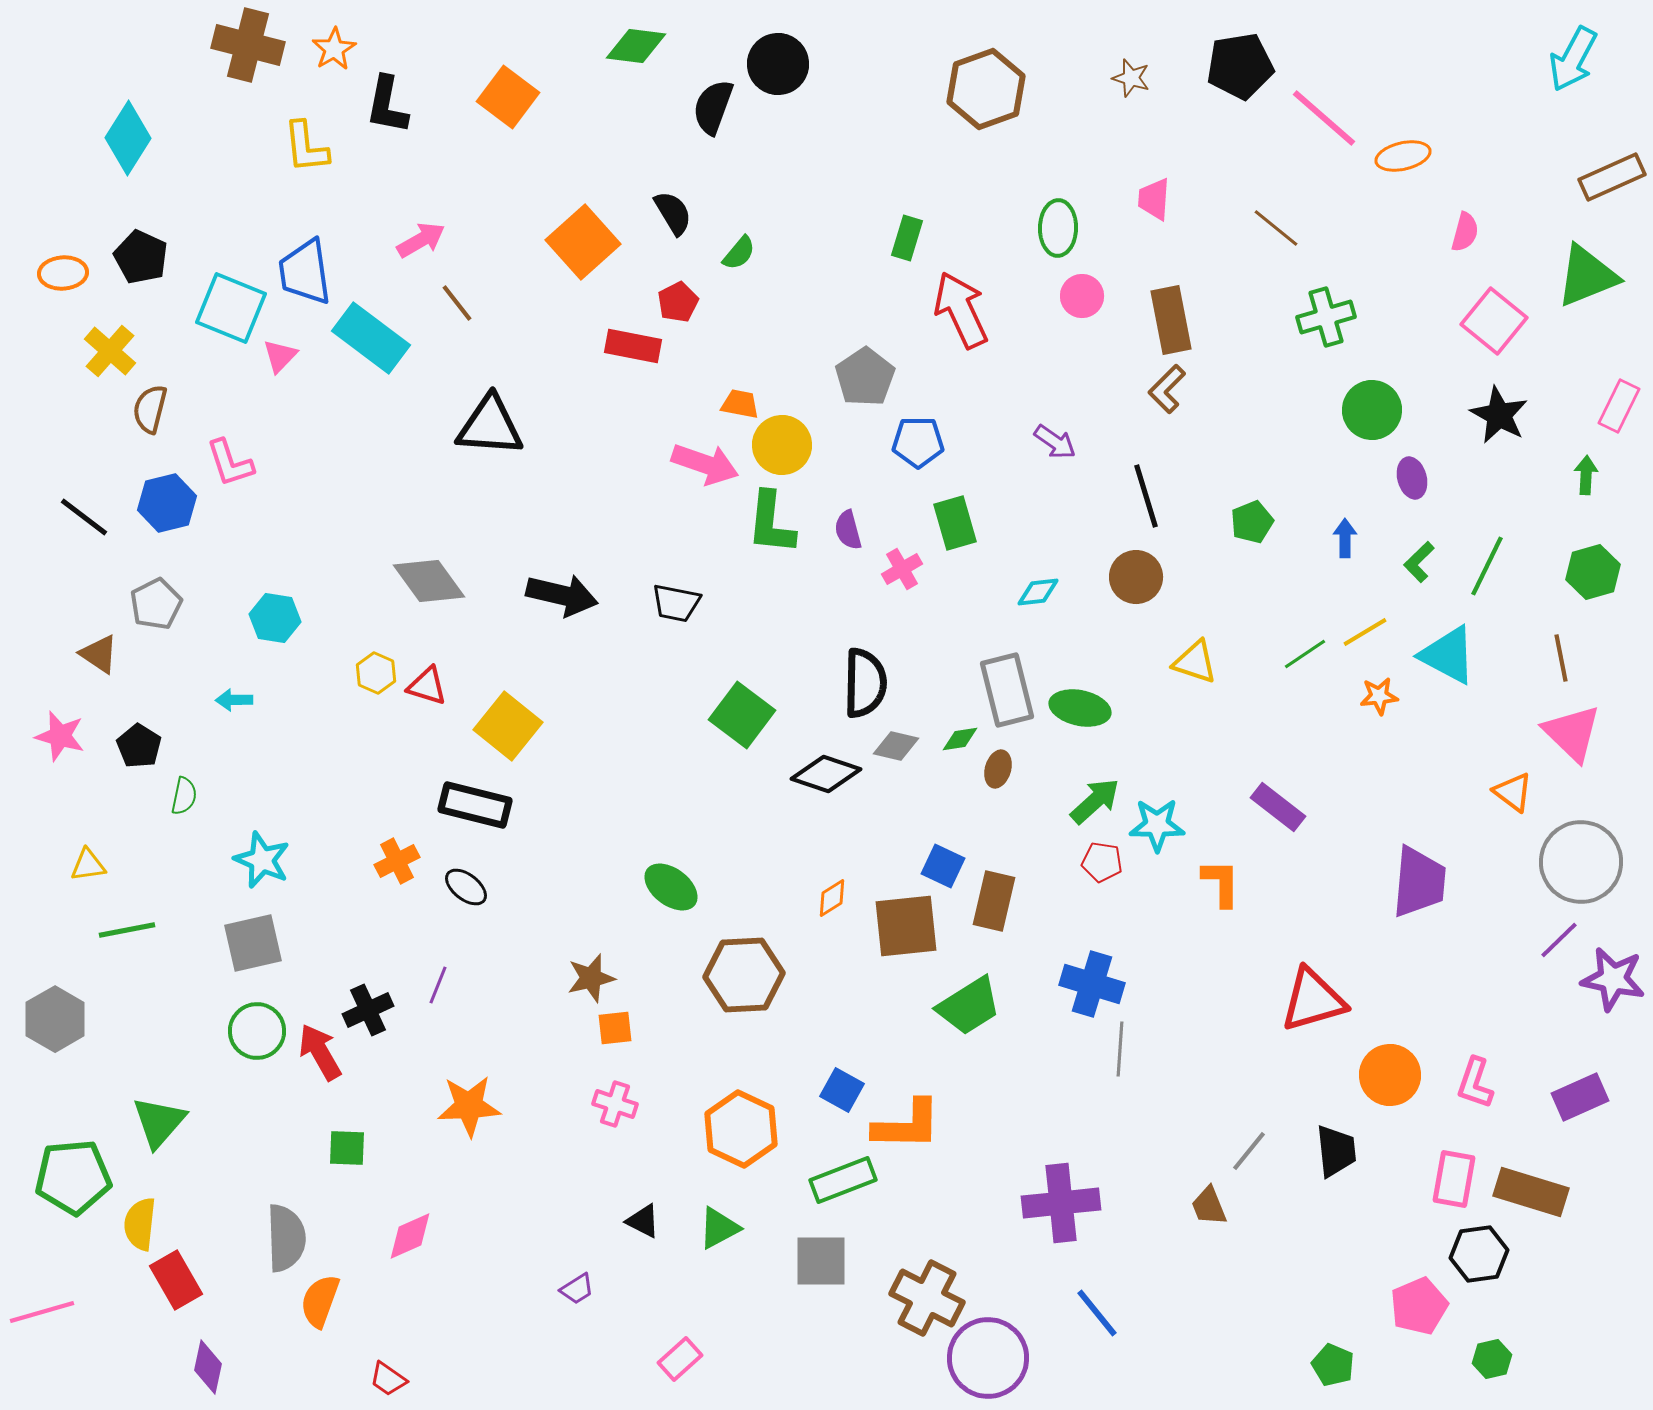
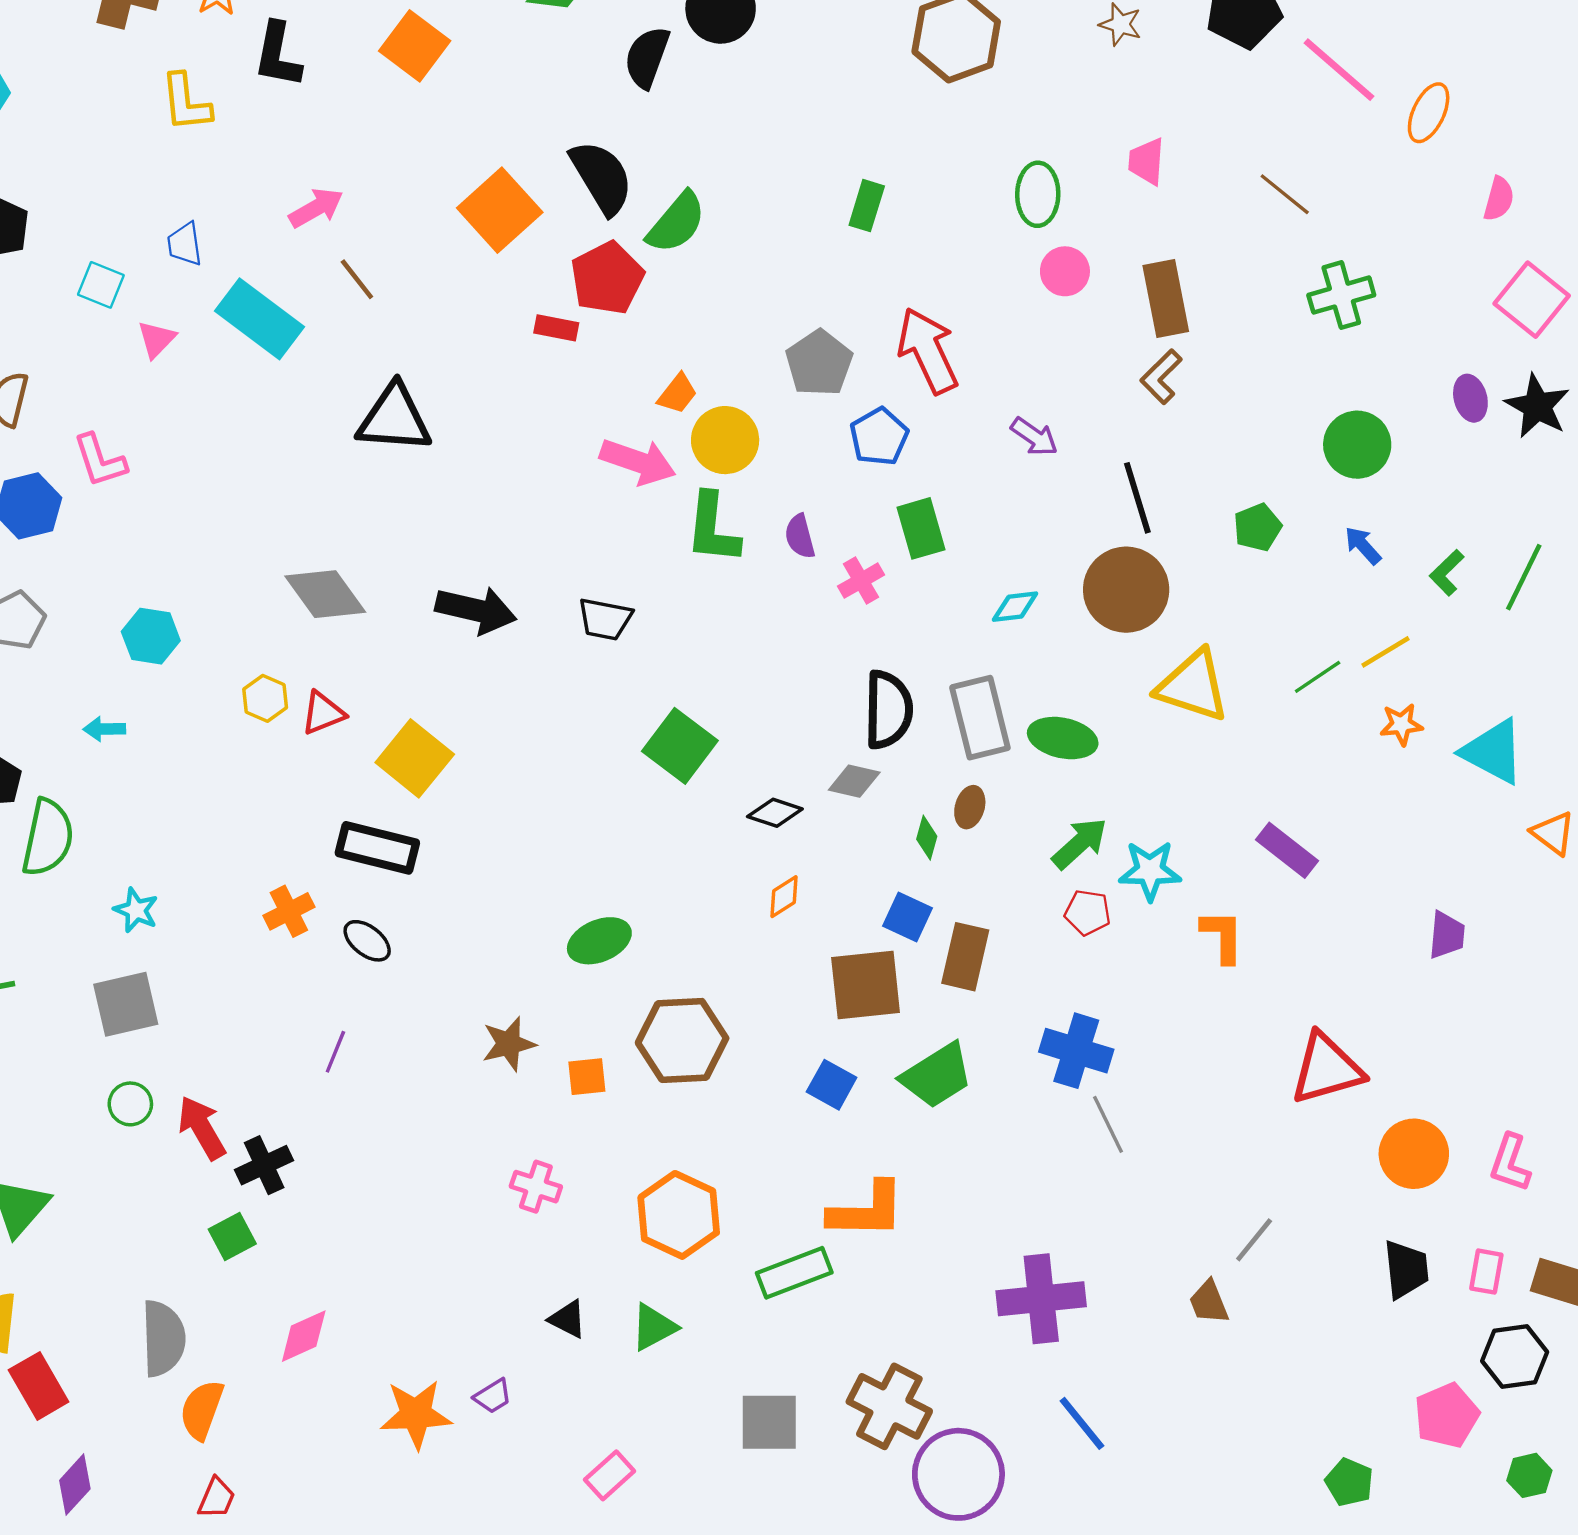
orange ellipse: (1403, 156) -> (1429, 113), turned -52
black semicircle: (673, 213) -> (602, 177), size x1.5
green semicircle: (739, 253) -> (676, 223), size x1.6
blue trapezoid: (305, 272) -> (185, 244), size x0.6
red pentagon: (678, 302) -> (607, 278), size x1.6
cyan square: (231, 308) -> (101, 285), size x0.6
red arrow: (961, 310) -> (928, 351), moved
red rectangle: (633, 346) -> (556, 328), size x0.7
orange trapezoid: (740, 404) -> (678, 394), turned 117
green circle: (1372, 410) -> (1357, 445), moved
blue pentagon: (918, 442) -> (879, 437), turned -30
purple ellipse: (1412, 478) -> (1470, 398), moved
blue arrow: (1345, 538) -> (1363, 545), turned -42
brown circle: (1136, 577) -> (1126, 590), size x1.4
cyan triangle: (1448, 655) -> (1493, 752), moved
yellow triangle: (1195, 662) -> (1193, 686), size x1.5
black semicircle: (865, 683) -> (888, 710), moved
red triangle: (427, 686) -> (323, 713), turned -39
green diamond: (960, 739) -> (927, 838), moved, turned -66
black diamond: (826, 774) -> (775, 813), size x0.7
green semicircle: (184, 796) -> (48, 838), size x1.8
cyan star: (262, 860) -> (136, 910), size x0.7
purple trapezoid: (1419, 882) -> (1447, 935), size x0.6
green ellipse: (671, 887) -> (599, 941), turned -60
orange diamond: (832, 898) -> (784, 897), moved
black cross: (368, 1010) -> (264, 1165), moved
orange square: (615, 1028) -> (587, 1077), moved
green circle: (257, 1031) -> (130, 1104), size x0.7
gray line: (1120, 1049) -> (1108, 1124), turned -30
blue square: (842, 1090) -> (832, 1085), moved
orange star: (469, 1106) -> (416, 1414), moved
green square: (347, 1148) -> (232, 1236), turned -30
black trapezoid: (1336, 1151) -> (1406, 1269), moved
pink rectangle: (1454, 1179) -> (1486, 1272), size x0.7
gray square: (821, 1261) -> (769, 1422), moved
purple diamond: (208, 1367) -> (75, 1485), turned 30
red trapezoid: (388, 1379) -> (216, 1498), moved, turned -102

